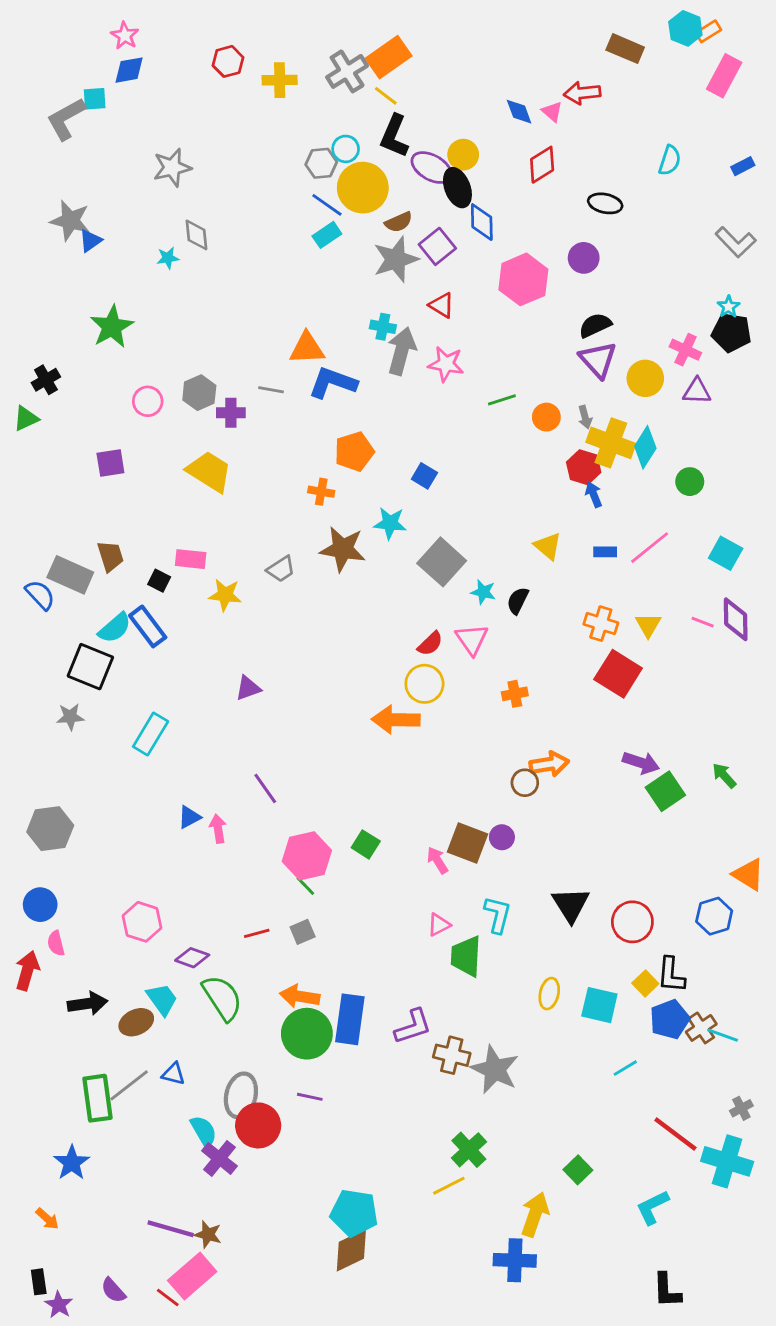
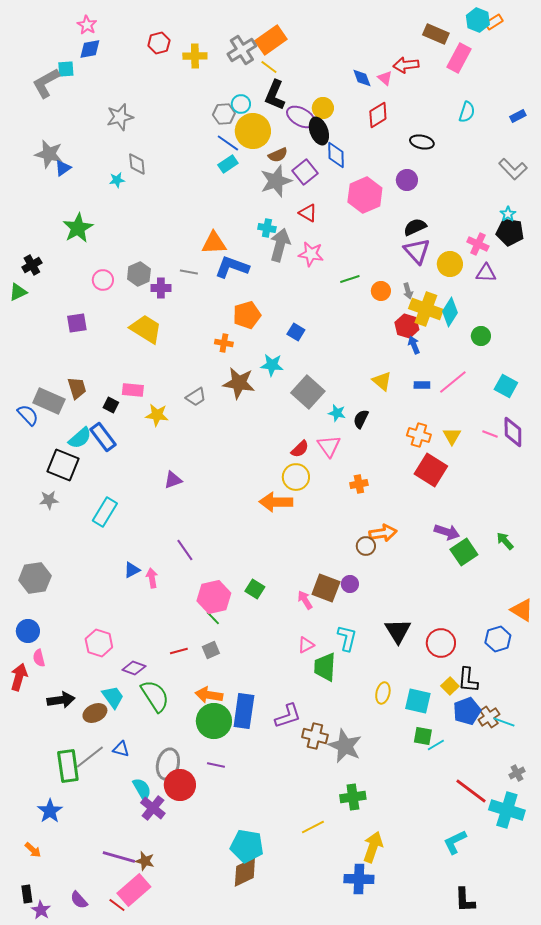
pink rectangle: (724, 76) -> (459, 58), moved
green cross: (469, 1150) -> (353, 797), moved, turned 35
green square: (578, 1170) -> (423, 736), moved, turned -36

